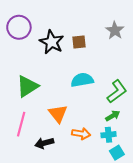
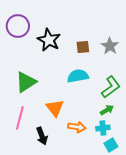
gray star: (115, 30) -> (110, 46), moved
brown square: (79, 42) -> (83, 47), moved
black arrow: (44, 143) -> (42, 136), turned -96

